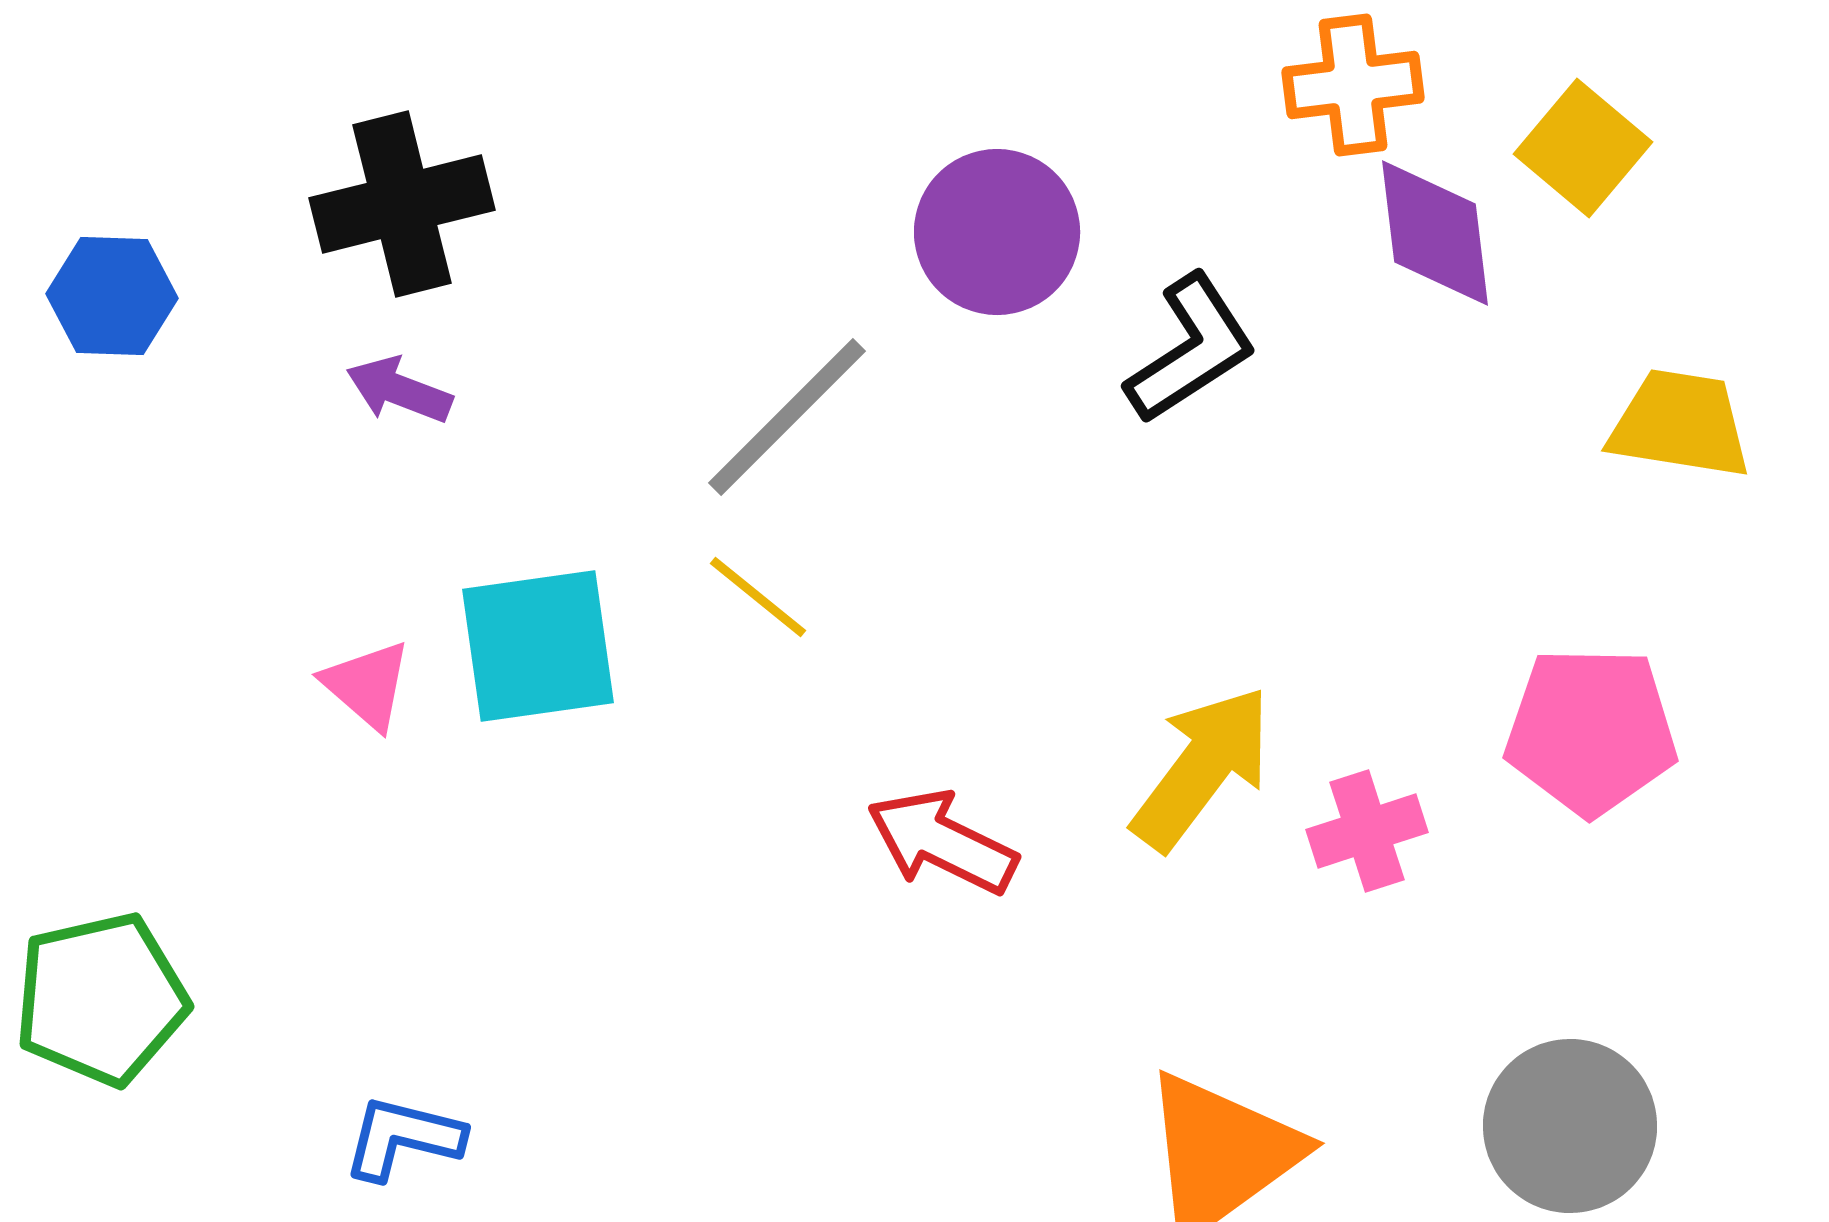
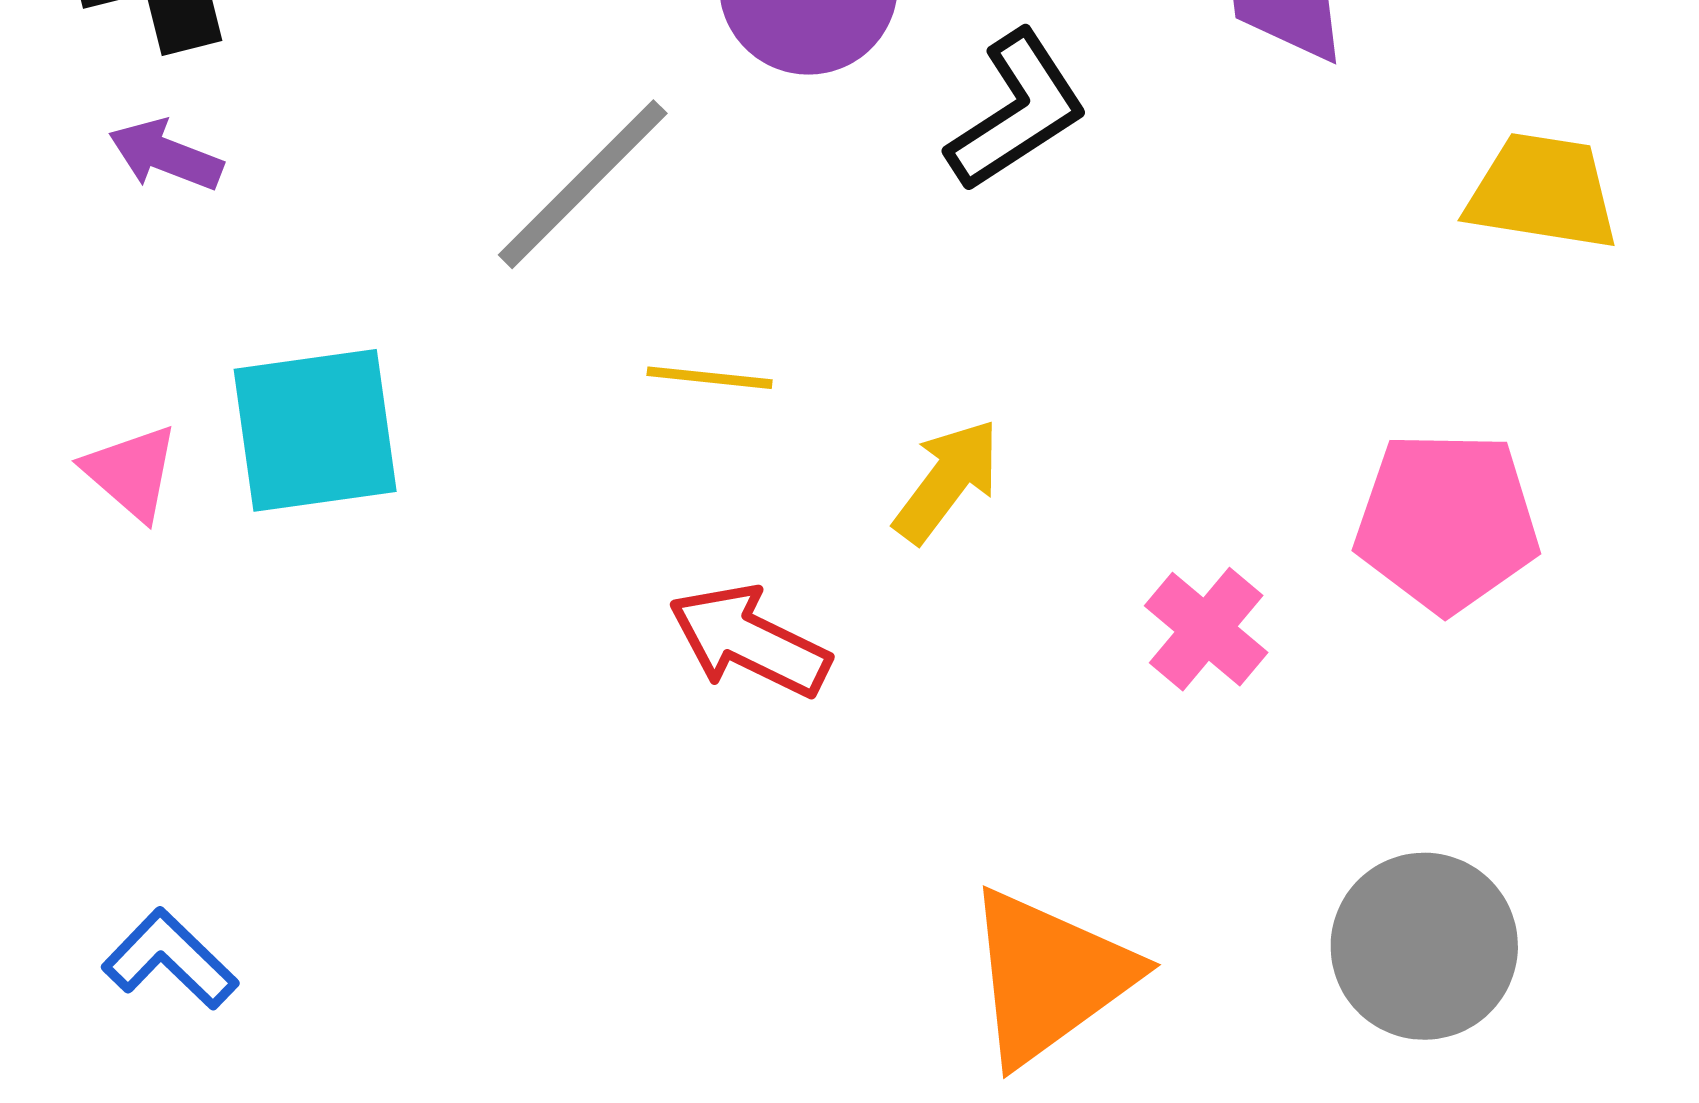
yellow line: (758, 597) -> (710, 378), moved, turned -33
yellow arrow: (1202, 768) -> (947, 481), moved, size x0.7
pink cross: (1367, 831) -> (1206, 629), turned -32
blue L-shape: (403, 1138) -> (170, 959), turned 30

